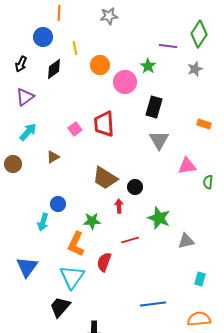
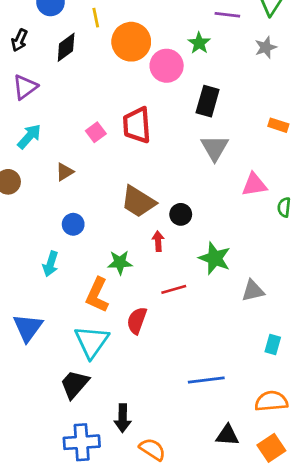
orange circle: (100, 65) -> (131, 42), size x1.4
blue circle: (58, 204) -> (73, 224), moved

